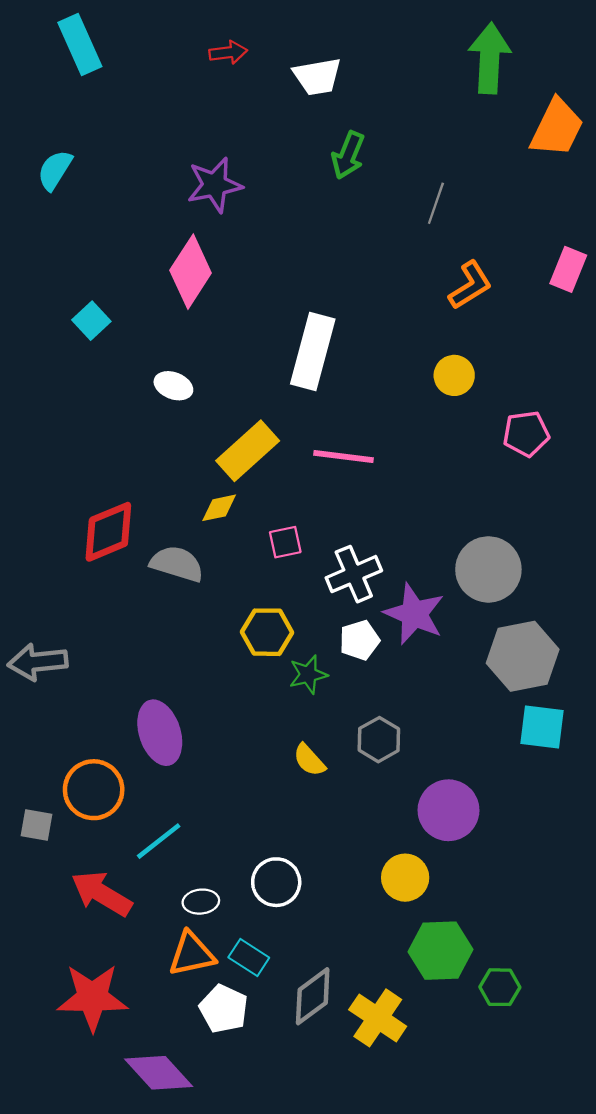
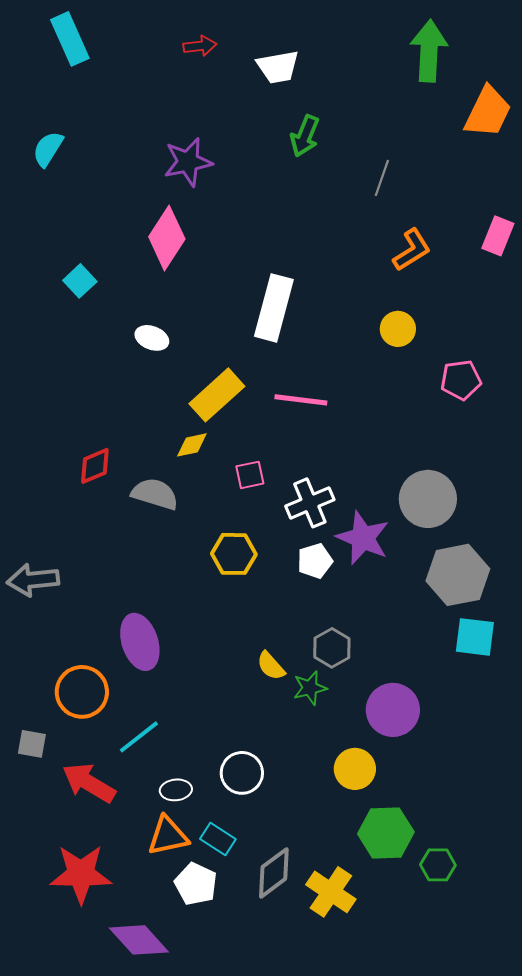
red diamond: (108, 532) -> (95, 466), size x0.7
green star: (308, 674) -> (310, 688), moved
gray square: (37, 825) -> (32, 744), moved

